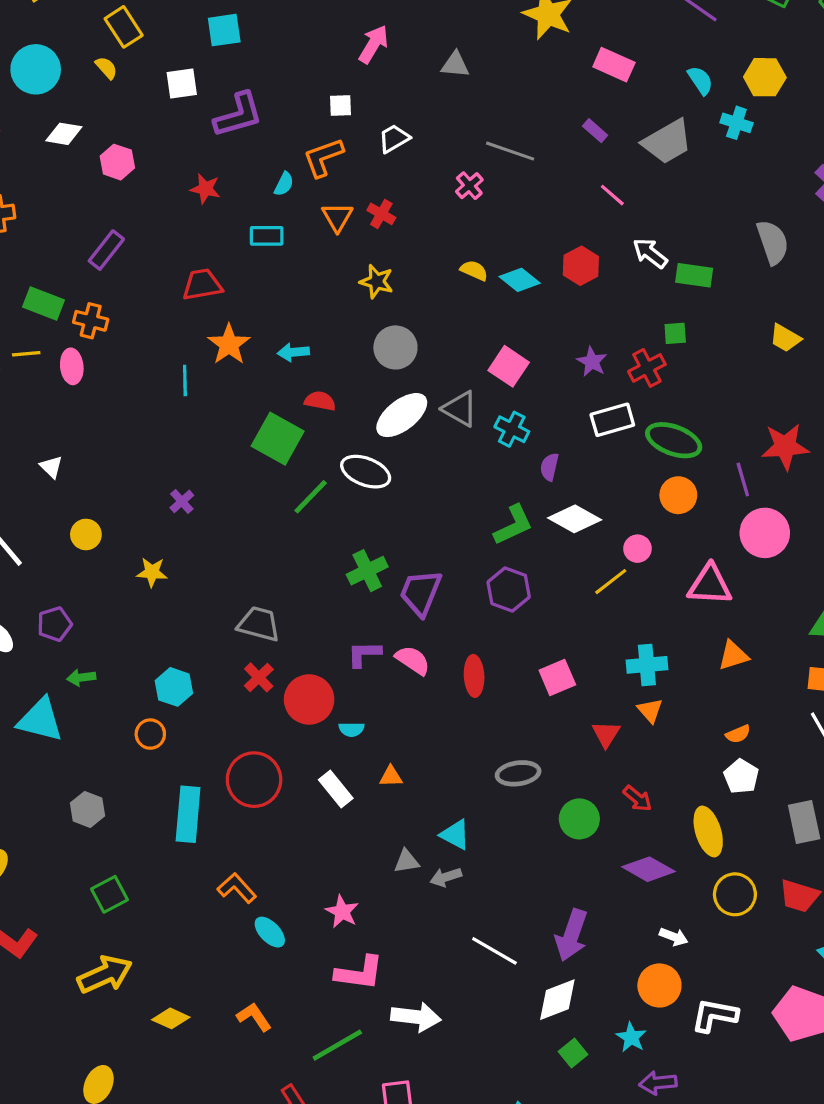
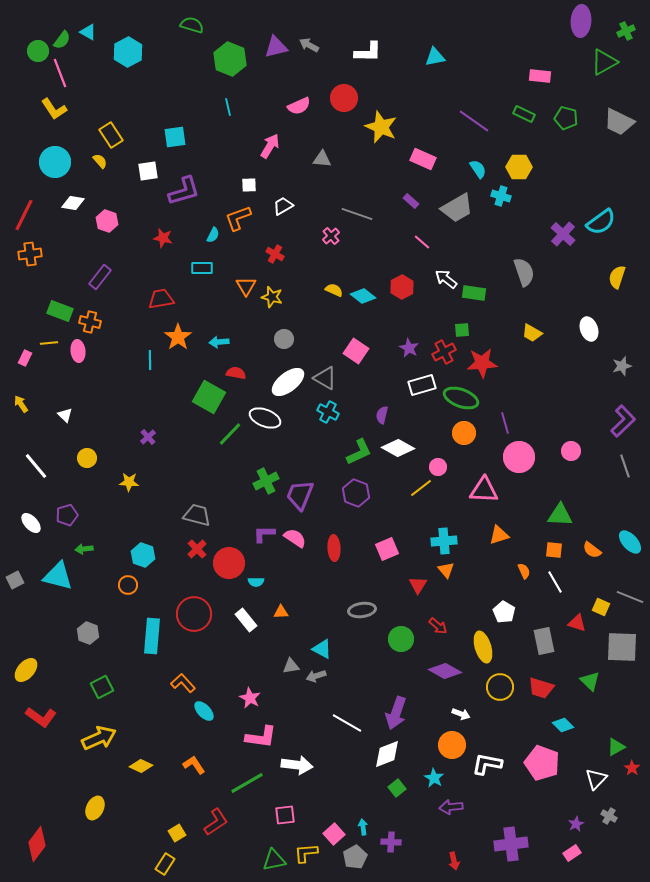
orange triangle: (337, 217) -> (246, 286), moved
gray circle: (395, 347) -> (284, 339), size x0.7
cyan cross: (512, 429) -> (328, 412), moved
red star: (785, 446) -> (482, 363), moved
orange semicircle: (738, 734) -> (524, 571), moved, turned -91

